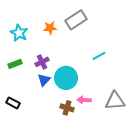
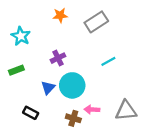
gray rectangle: (76, 20) -> (96, 22), moved
orange star: (50, 28) -> (60, 15), moved
purple cross: (42, 62) -> (58, 58), moved
black rectangle: (13, 103) -> (31, 113), moved

